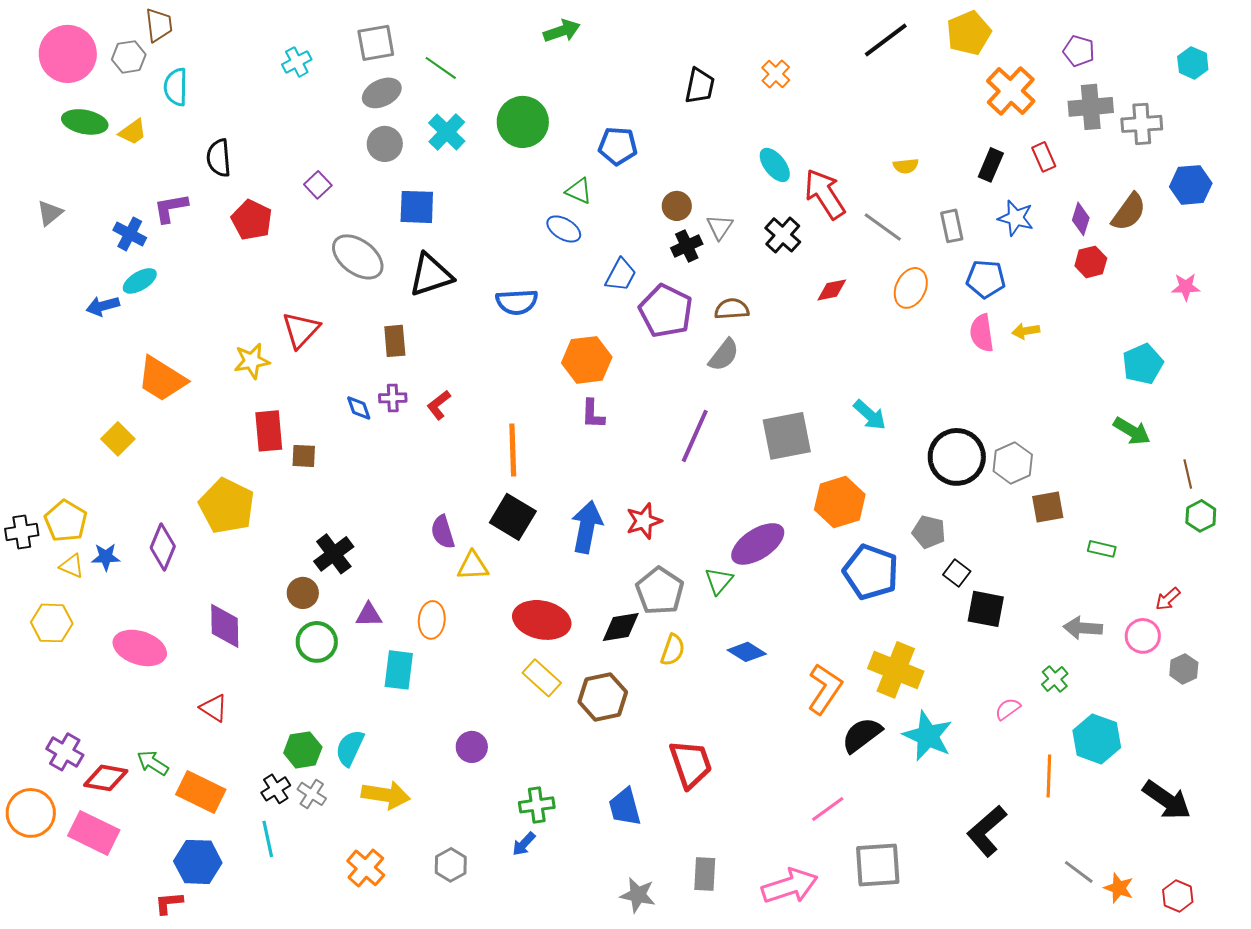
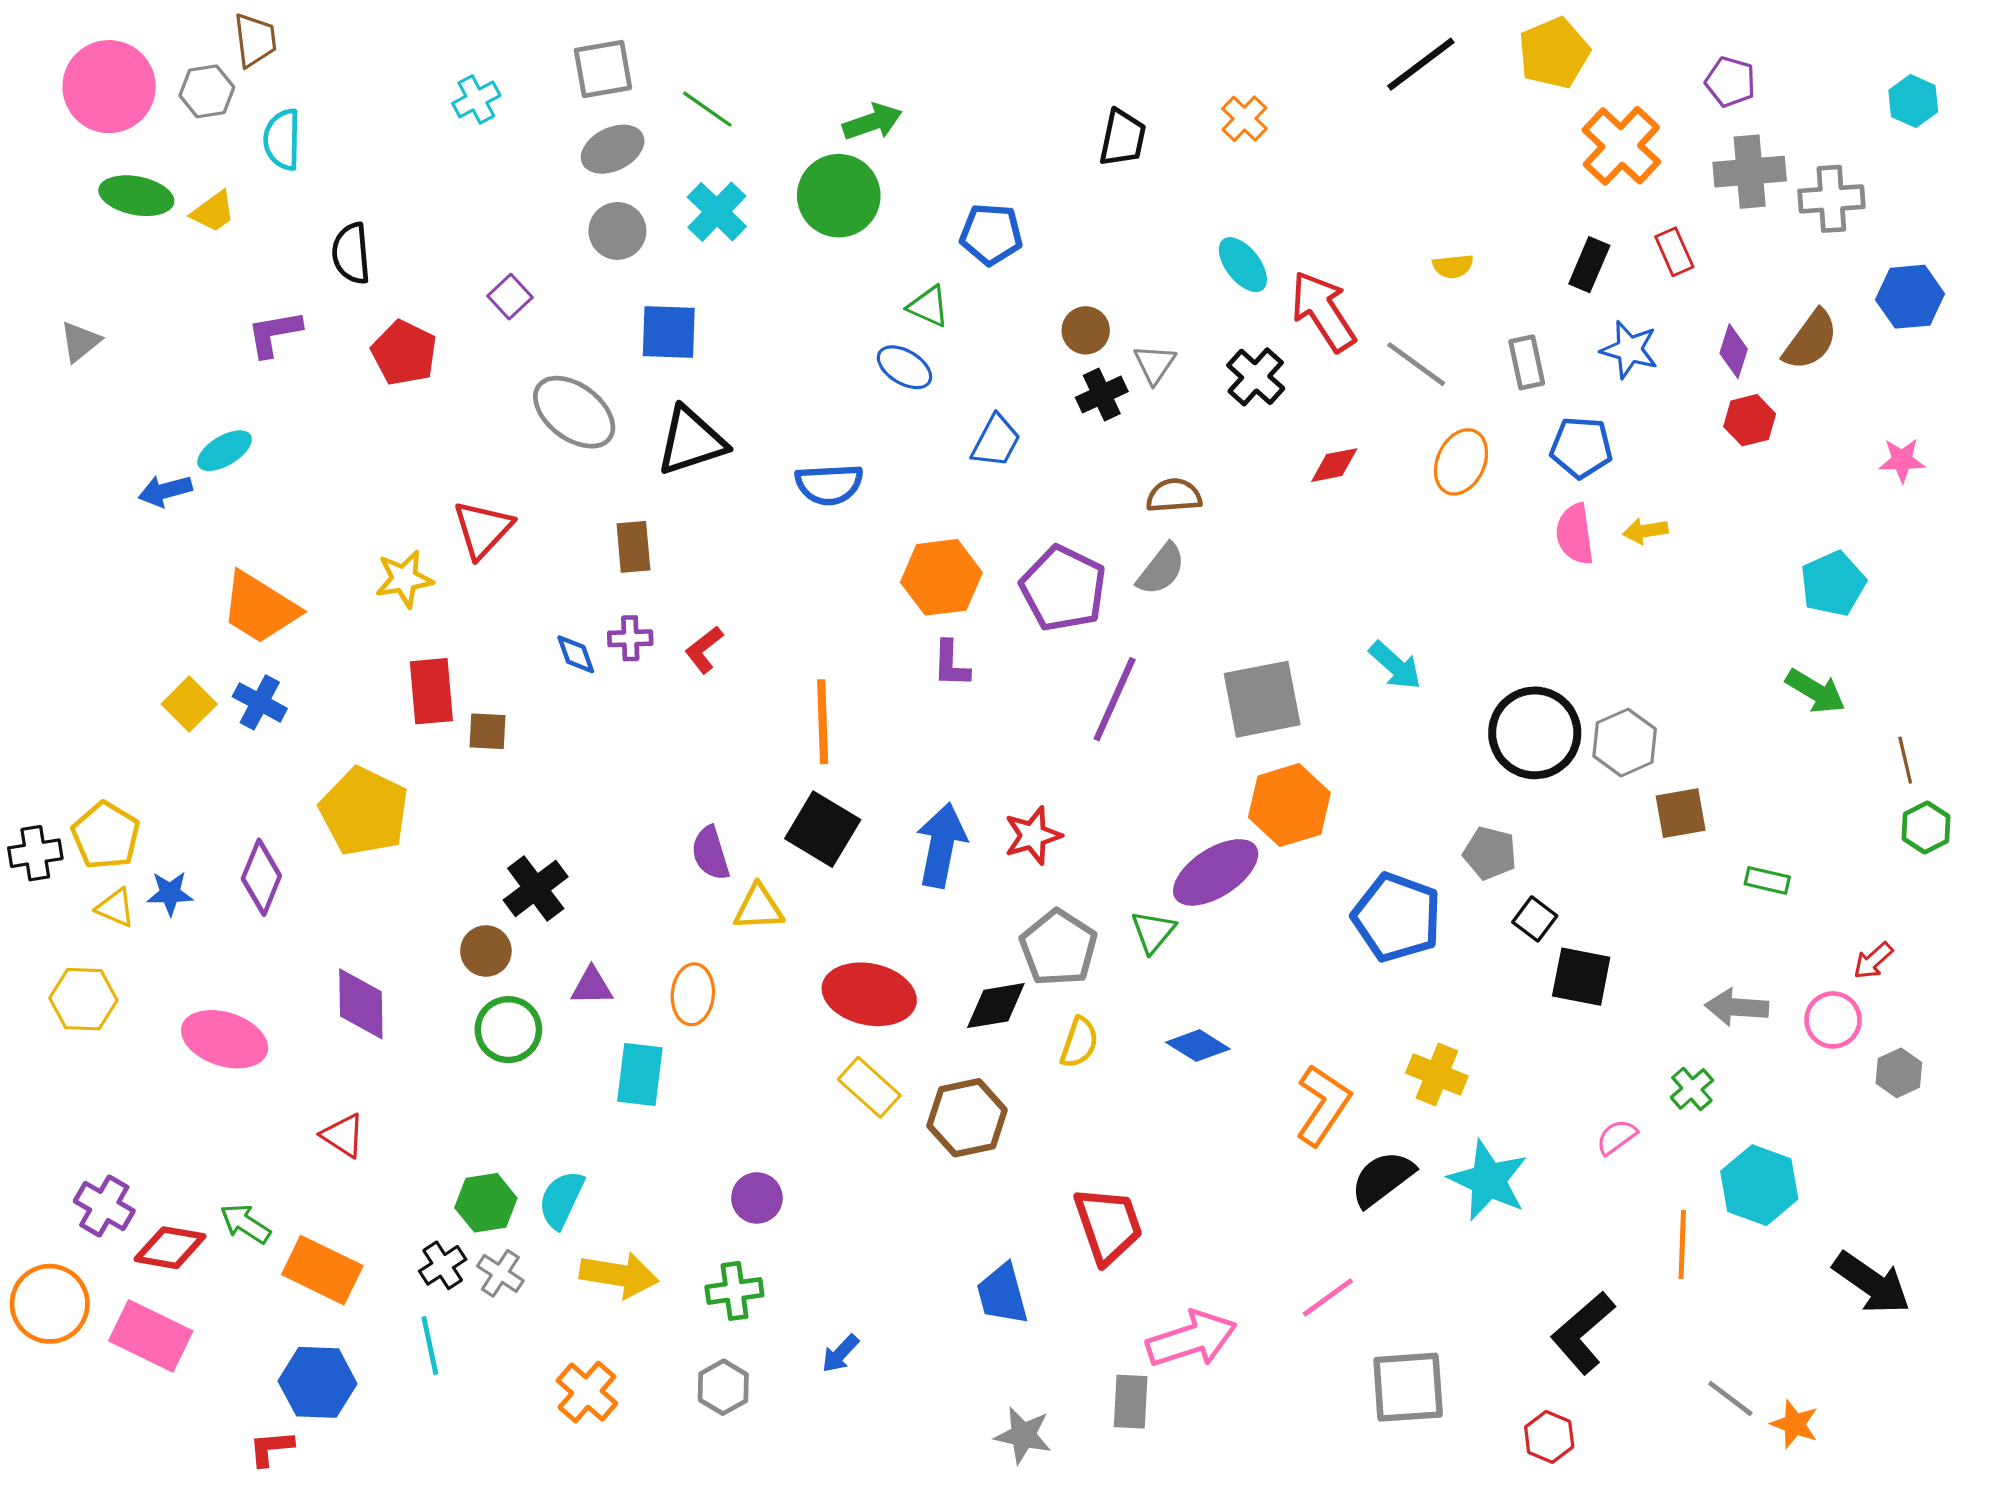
green arrow: (562, 31) -> (872, 122), moved
blue cross: (130, 234) -> (260, 702), moved
purple pentagon: (666, 311) -> (1063, 589), moved
orange hexagon: (840, 502) -> (1289, 805), moved
yellow cross: (896, 670) -> (1437, 1074), size x0.7
green cross: (537, 805) -> (734, 1291), moved
pink arrow: (790, 886) -> (1192, 1339), moved
red hexagon: (1178, 896) -> (1549, 1437), moved

